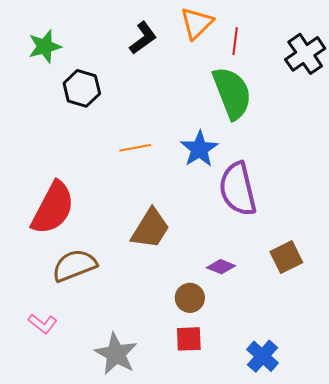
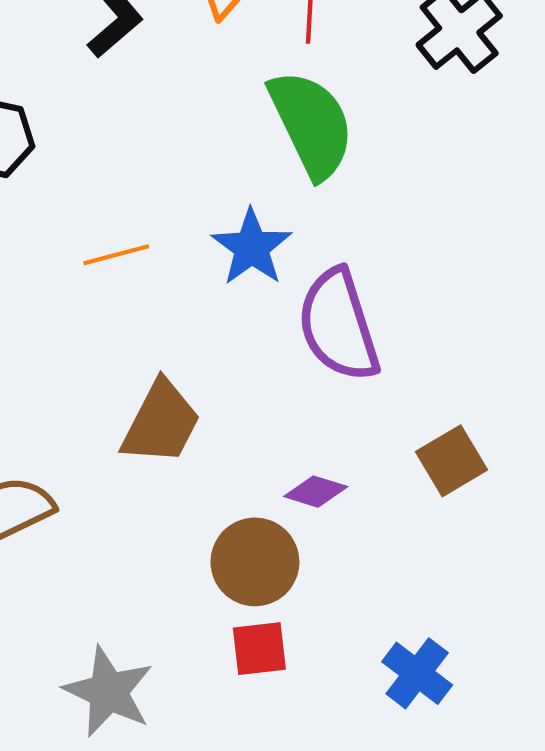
brown circle: (190, 298) -> (255, 562), size x1.4

